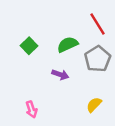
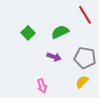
gray pentagon: (98, 59) -> (85, 58), moved, turned -30
pink arrow: (31, 109) -> (42, 86), moved

